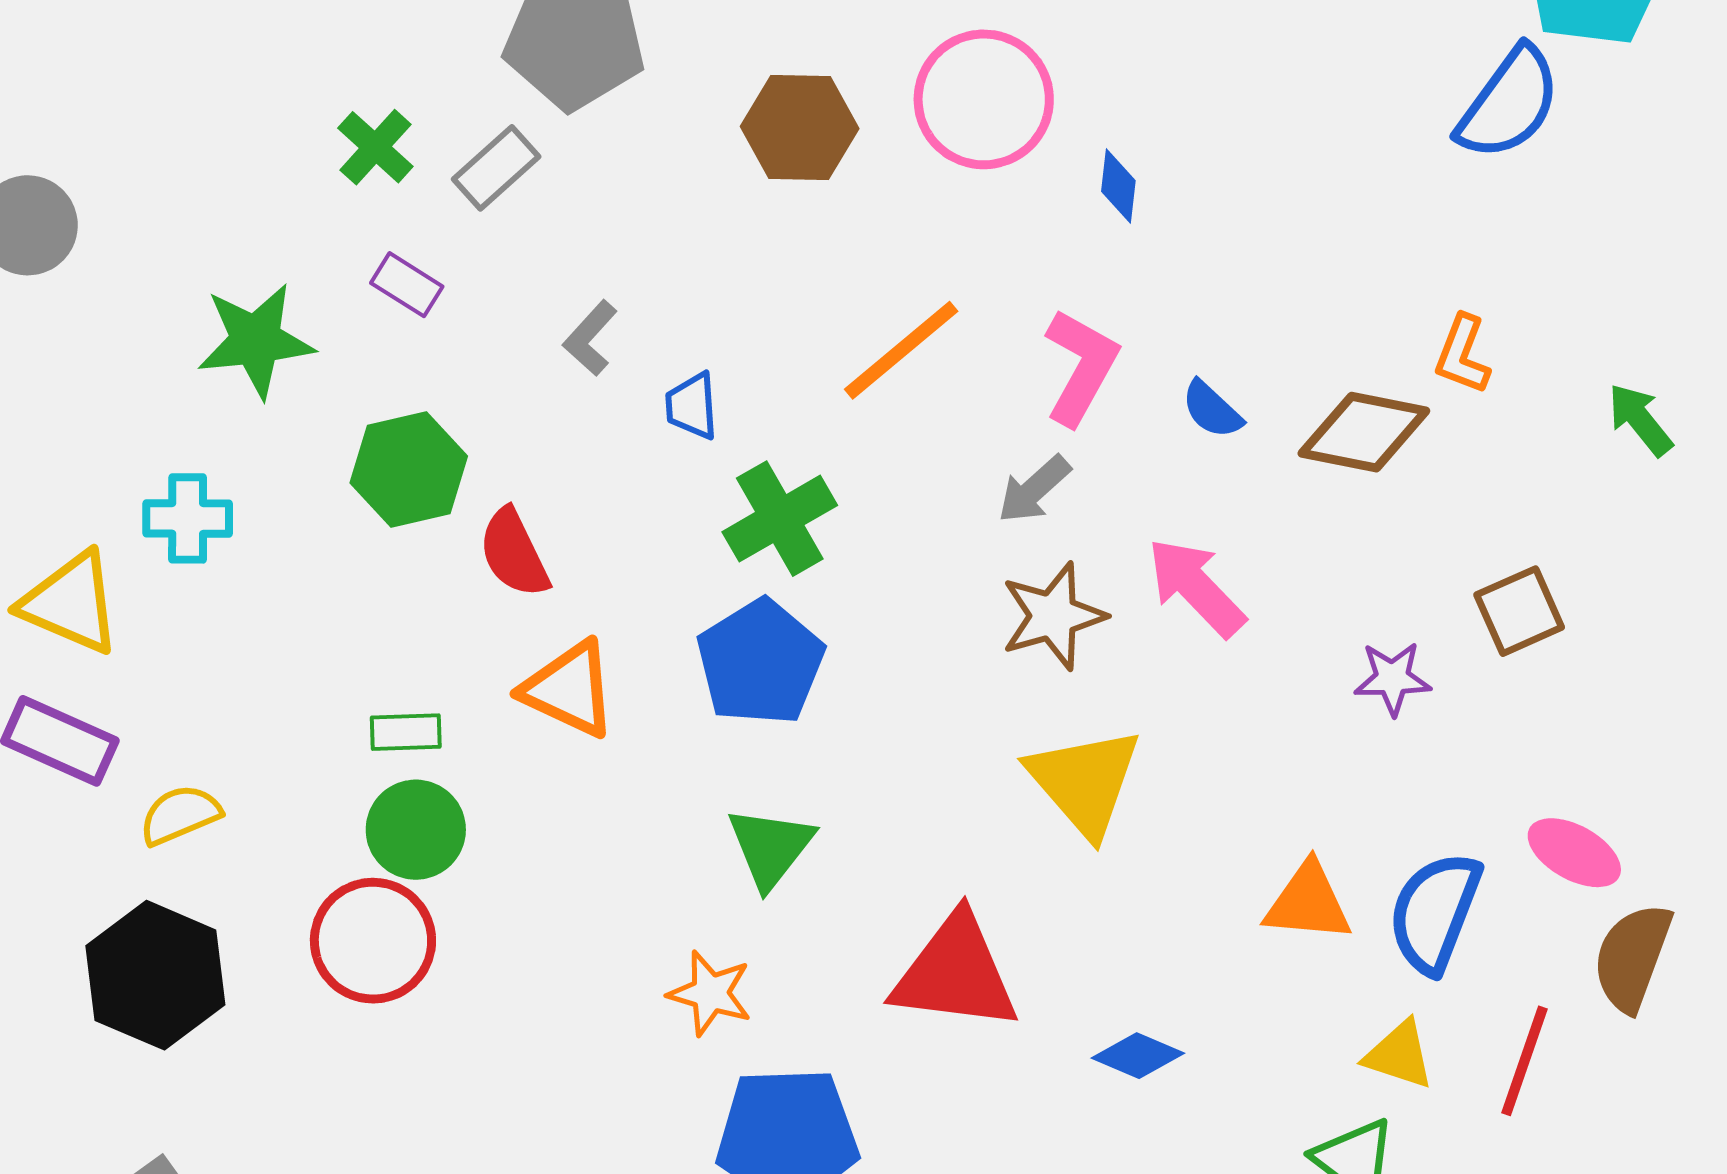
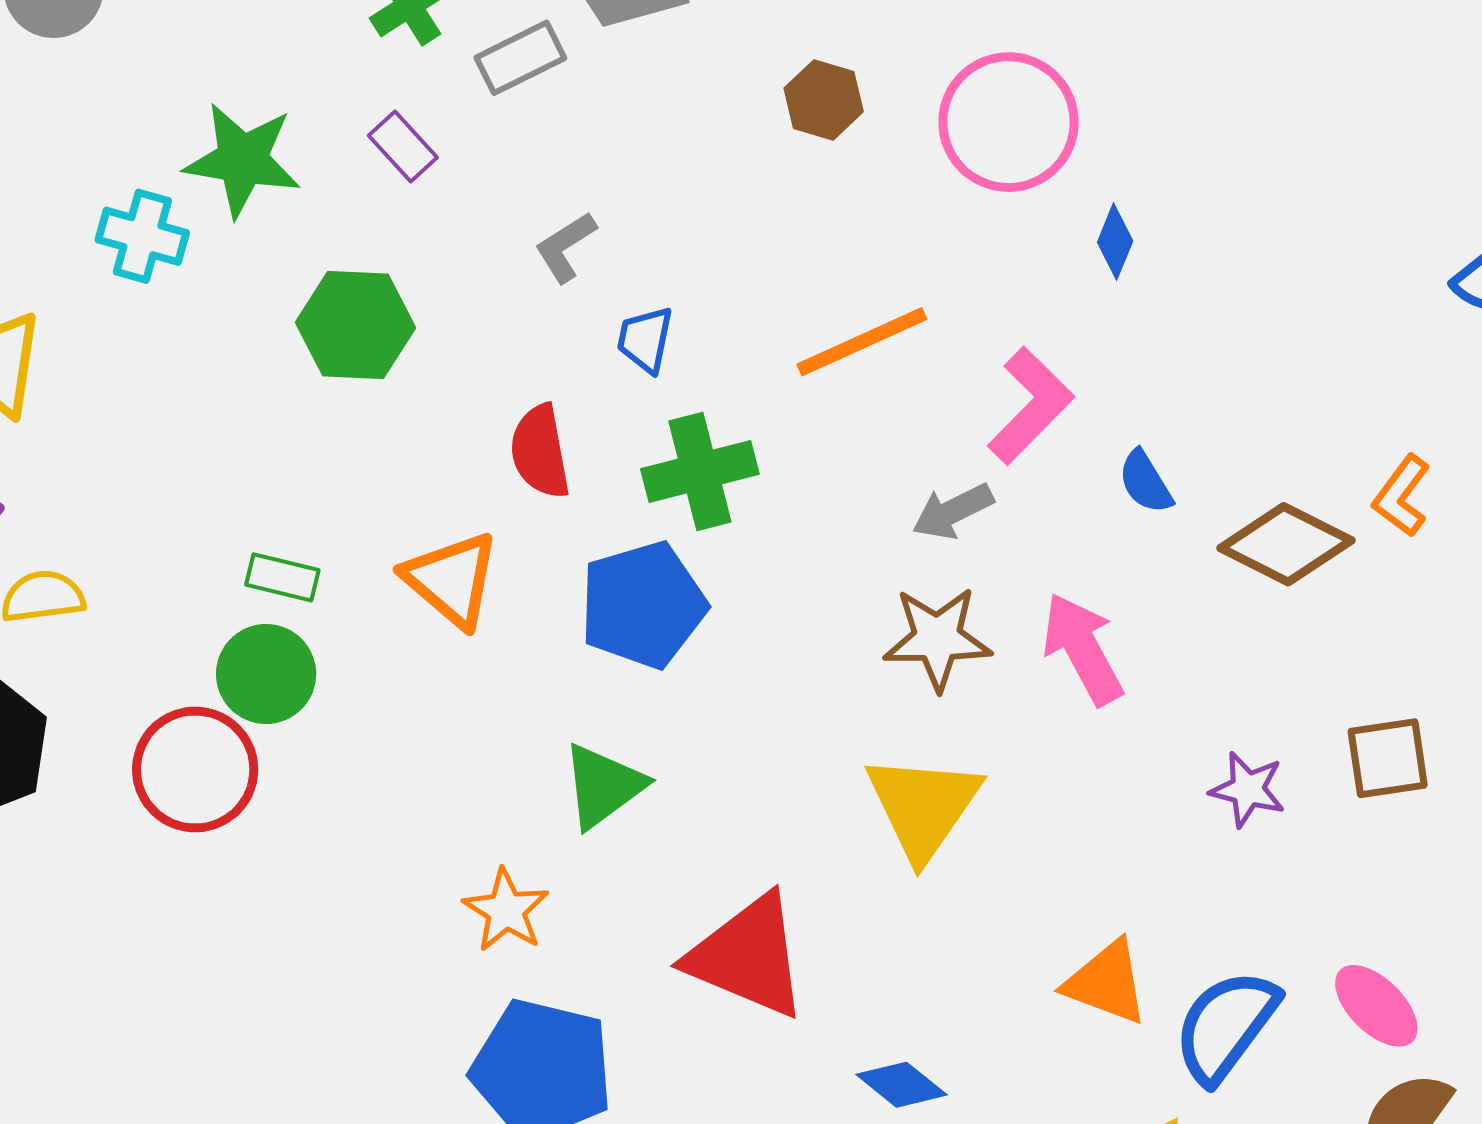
brown hexagon: (800, 127) -> (824, 100), size x0.7
cyan cross: (188, 518) -> (142, 236), moved
red semicircle: (514, 553) -> (540, 452), moved

